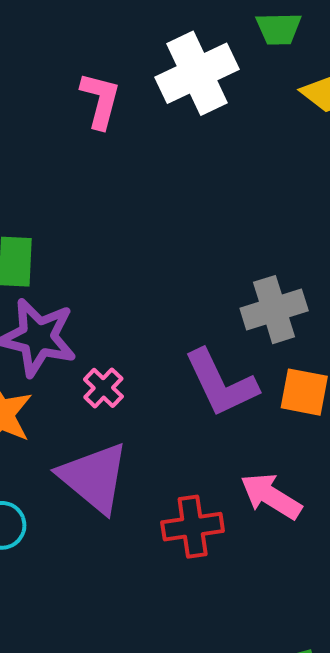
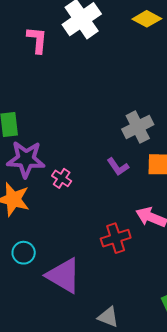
purple L-shape: (221, 383) -> (118, 167), size x0.6
purple triangle: (94, 477) -> (64, 276), moved

